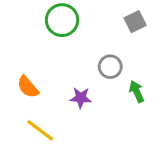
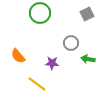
green arrow: (137, 92) -> (88, 59), turned -56
yellow line: (40, 130) -> (37, 84), moved

